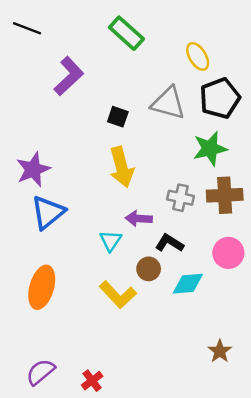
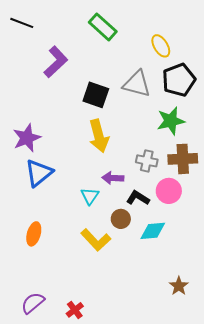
black square: (118, 117) -> (96, 95), size x1.5
pink circle: (228, 253) -> (169, 191), moved
orange ellipse: (42, 287) -> (34, 234), size x0.7

